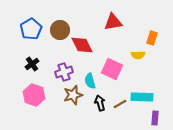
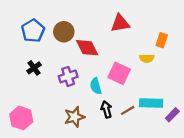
pink hexagon: (34, 95) -> (21, 118), moved
brown star: (73, 95) -> (74, 117), moved
purple rectangle: (155, 118) -> (172, 115), moved, turned 40

